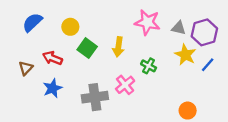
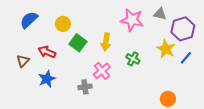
gray triangle: (179, 28) -> (160, 14), moved
pink cross: (125, 85) -> (102, 71), moved
gray cross: (95, 97) -> (85, 87), size x0.6

